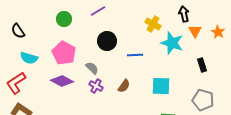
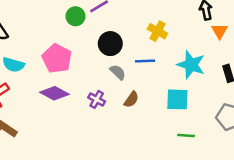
green circle: (64, 19) -> (76, 16), moved
yellow cross: (153, 24) -> (157, 31), moved
cyan star: (172, 43) -> (191, 65), moved
gray semicircle: (92, 68) -> (118, 72), moved

